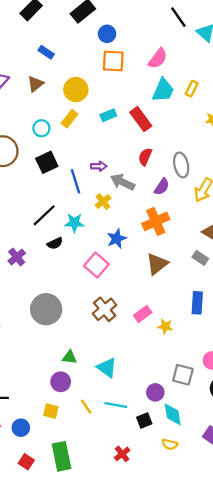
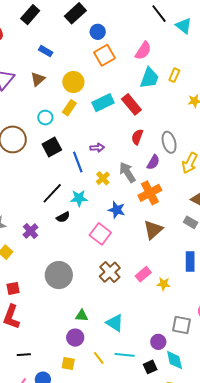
orange square: (113, 61) -> (104, 55), turned -30
cyan rectangle: (108, 115) -> (103, 103), size x1.5
gray arrow: (123, 182) -> (127, 172), moved, turned 35
blue star: (117, 239) -> (117, 210), turned -30

